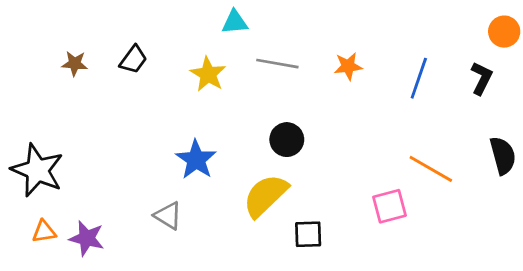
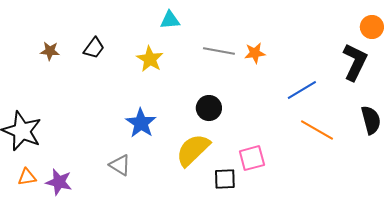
gray line: (277, 64) -> (219, 51), moved
blue line: (419, 78) -> (302, 90), moved, turned 40
black L-shape: (481, 78) -> (355, 62), size x1.5
pink square: (389, 206) -> (252, 158), moved

